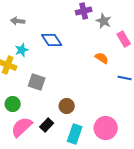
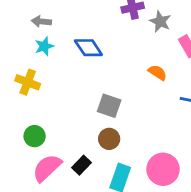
cyan star: (22, 50) -> (44, 46), moved
gray square: (37, 82) -> (109, 106), moved

